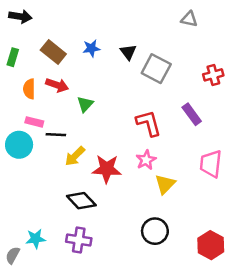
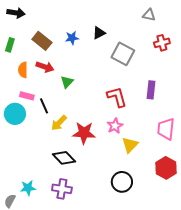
black triangle: (128, 52) -> (99, 33), moved, turned 40
red cross: (213, 75) -> (162, 43), moved
purple rectangle: (192, 114) -> (151, 90), turned 42
black line: (56, 135) -> (44, 106), turned 63
red hexagon: (211, 245) -> (166, 168), moved

